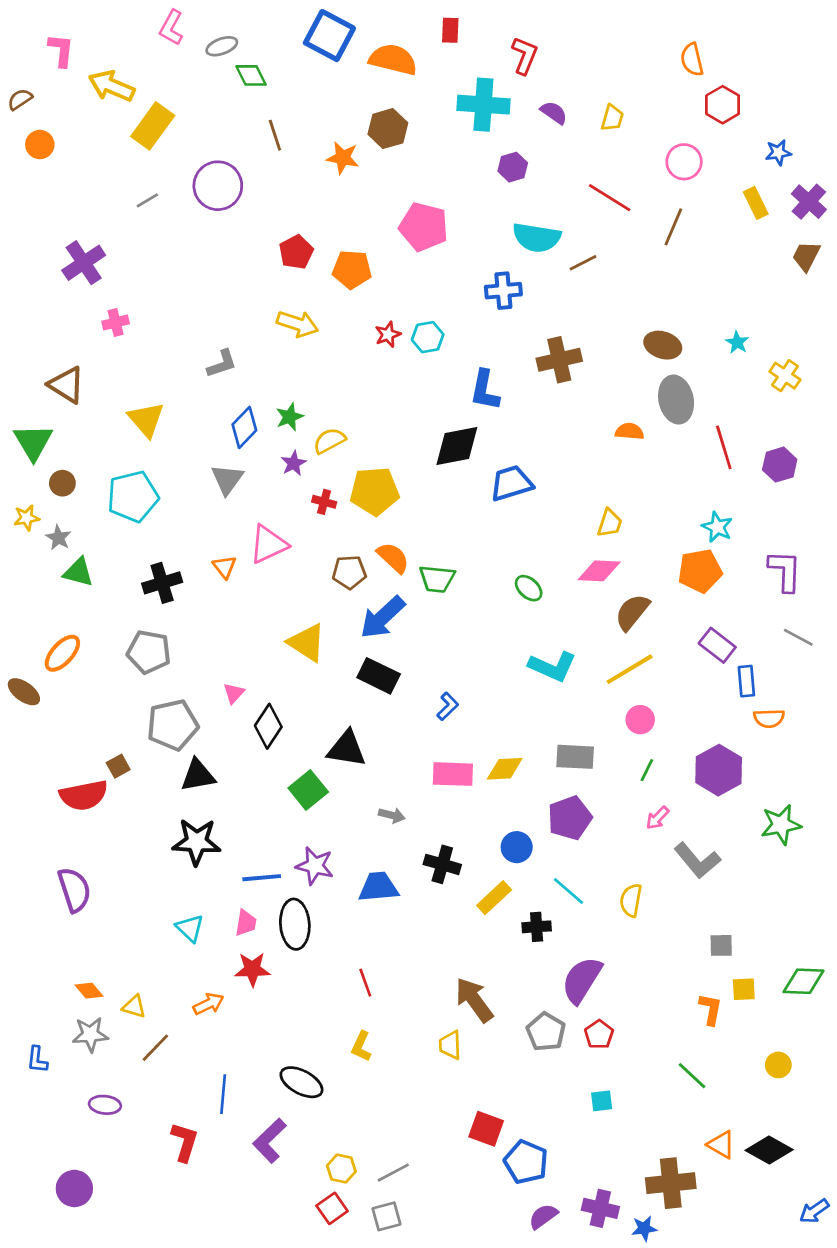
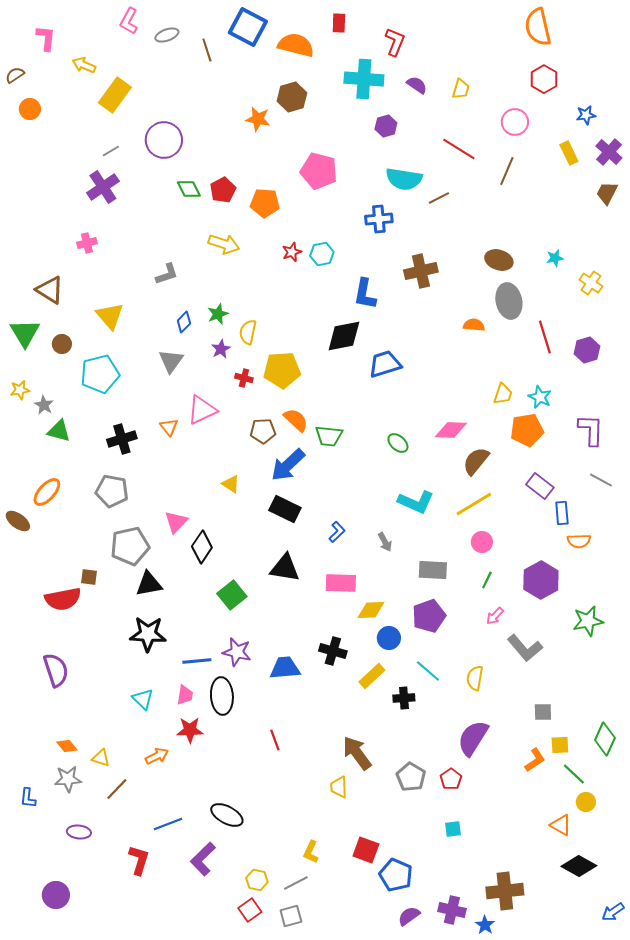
orange semicircle: (692, 60) -> (538, 27), moved, size x1.5
green diamond: (251, 75) -> (189, 189), moved
yellow arrow: (112, 86) -> (84, 65), size x0.7
brown line: (275, 135) -> (207, 50), moved
purple cross: (84, 263) -> (103, 187), moved
cyan star: (737, 342) -> (555, 258), turned 30
blue diamond: (244, 427) -> (184, 322), size x0.7
yellow semicircle: (329, 441) -> (248, 332), turned -50
brown circle: (62, 483) -> (62, 344), moved
yellow trapezoid: (610, 523) -> (503, 394), moved
yellow triangle: (307, 643) -> (231, 484), size x0.6
pink triangle: (234, 693) -> (176, 522), size x1.4
black triangle: (347, 749) -> (285, 568), moved
brown square: (118, 766) -> (89, 577), turned 36
yellow diamond: (505, 769) -> (371, 610), moved
gray arrow: (392, 815) -> (385, 542), moved, turned 48
purple semicircle: (582, 980) -> (473, 738), moved
green diamond: (804, 981) -> (605, 739), turned -68
orange L-shape: (711, 1009) -> (535, 760), turned 45
yellow L-shape: (361, 1046) -> (311, 852), moved
green line: (692, 1076) -> (574, 774), moved
blue line: (223, 1094) -> (168, 824), turned 64
orange triangle: (721, 1145) -> (561, 825), moved
blue star: (644, 1228) -> (485, 925), turned -30

